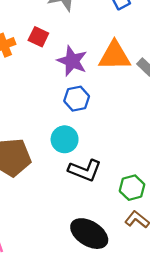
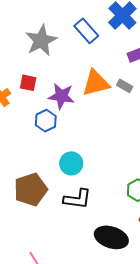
blue hexagon: (77, 99) -> (46, 121), moved
black L-shape: (85, 170) -> (77, 199), moved

